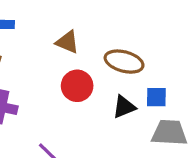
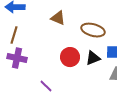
red circle: (77, 86) -> (70, 57), moved

